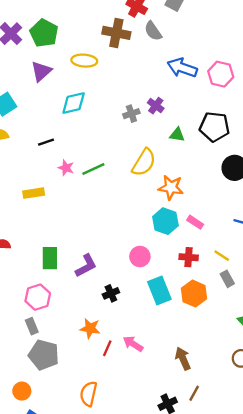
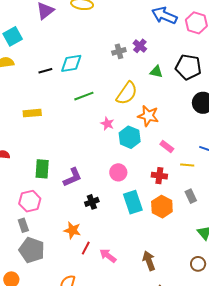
cyan diamond: (74, 103) -> (71, 63), moved
pink star: (66, 168) -> (107, 124), moved
cyan hexagon: (165, 221) -> (130, 137), moved
yellow line: (222, 256) -> (187, 165), moved, turned -32
pink arrow: (133, 344) -> (108, 256), moved

